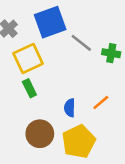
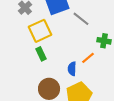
green cross: (111, 53) -> (104, 41), moved
orange line: (101, 103) -> (88, 58), moved

